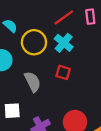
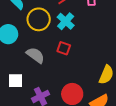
gray semicircle: (33, 82) -> (35, 55), turned -30

